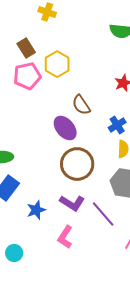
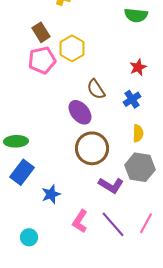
blue cross: (117, 125) -> (132, 99), moved
purple L-shape: (72, 203) -> (111, 185), moved
purple line: (103, 214) -> (113, 224), moved

